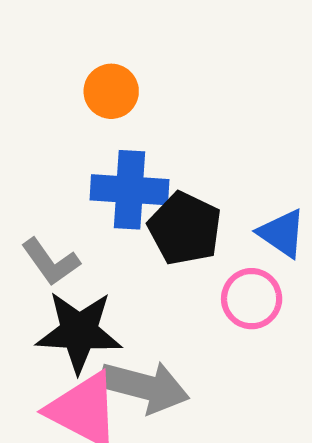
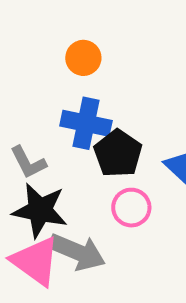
pink circle: (252, 299) -> (131, 208), moved

